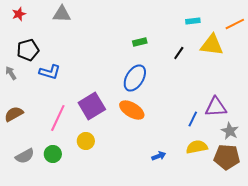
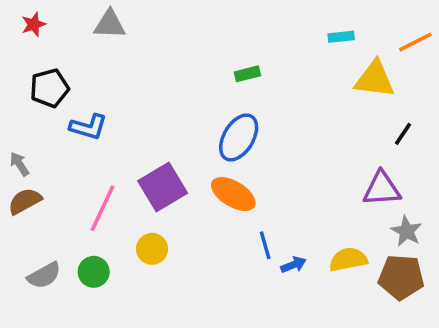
black line: (179, 53) -> (403, 134), moved
gray arrow: (11, 73) -> (19, 164), moved
blue line: (193, 119) -> (265, 245), moved, turned -42
blue arrow: (159, 156) -> (293, 265), moved

